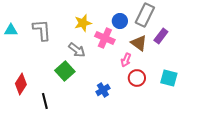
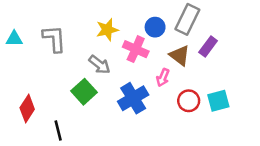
red circle: (137, 78) -> (189, 101), moved
cyan square: (169, 78) -> (218, 101), turned -30
blue cross: (103, 90) -> (133, 98), moved, size x1.6

